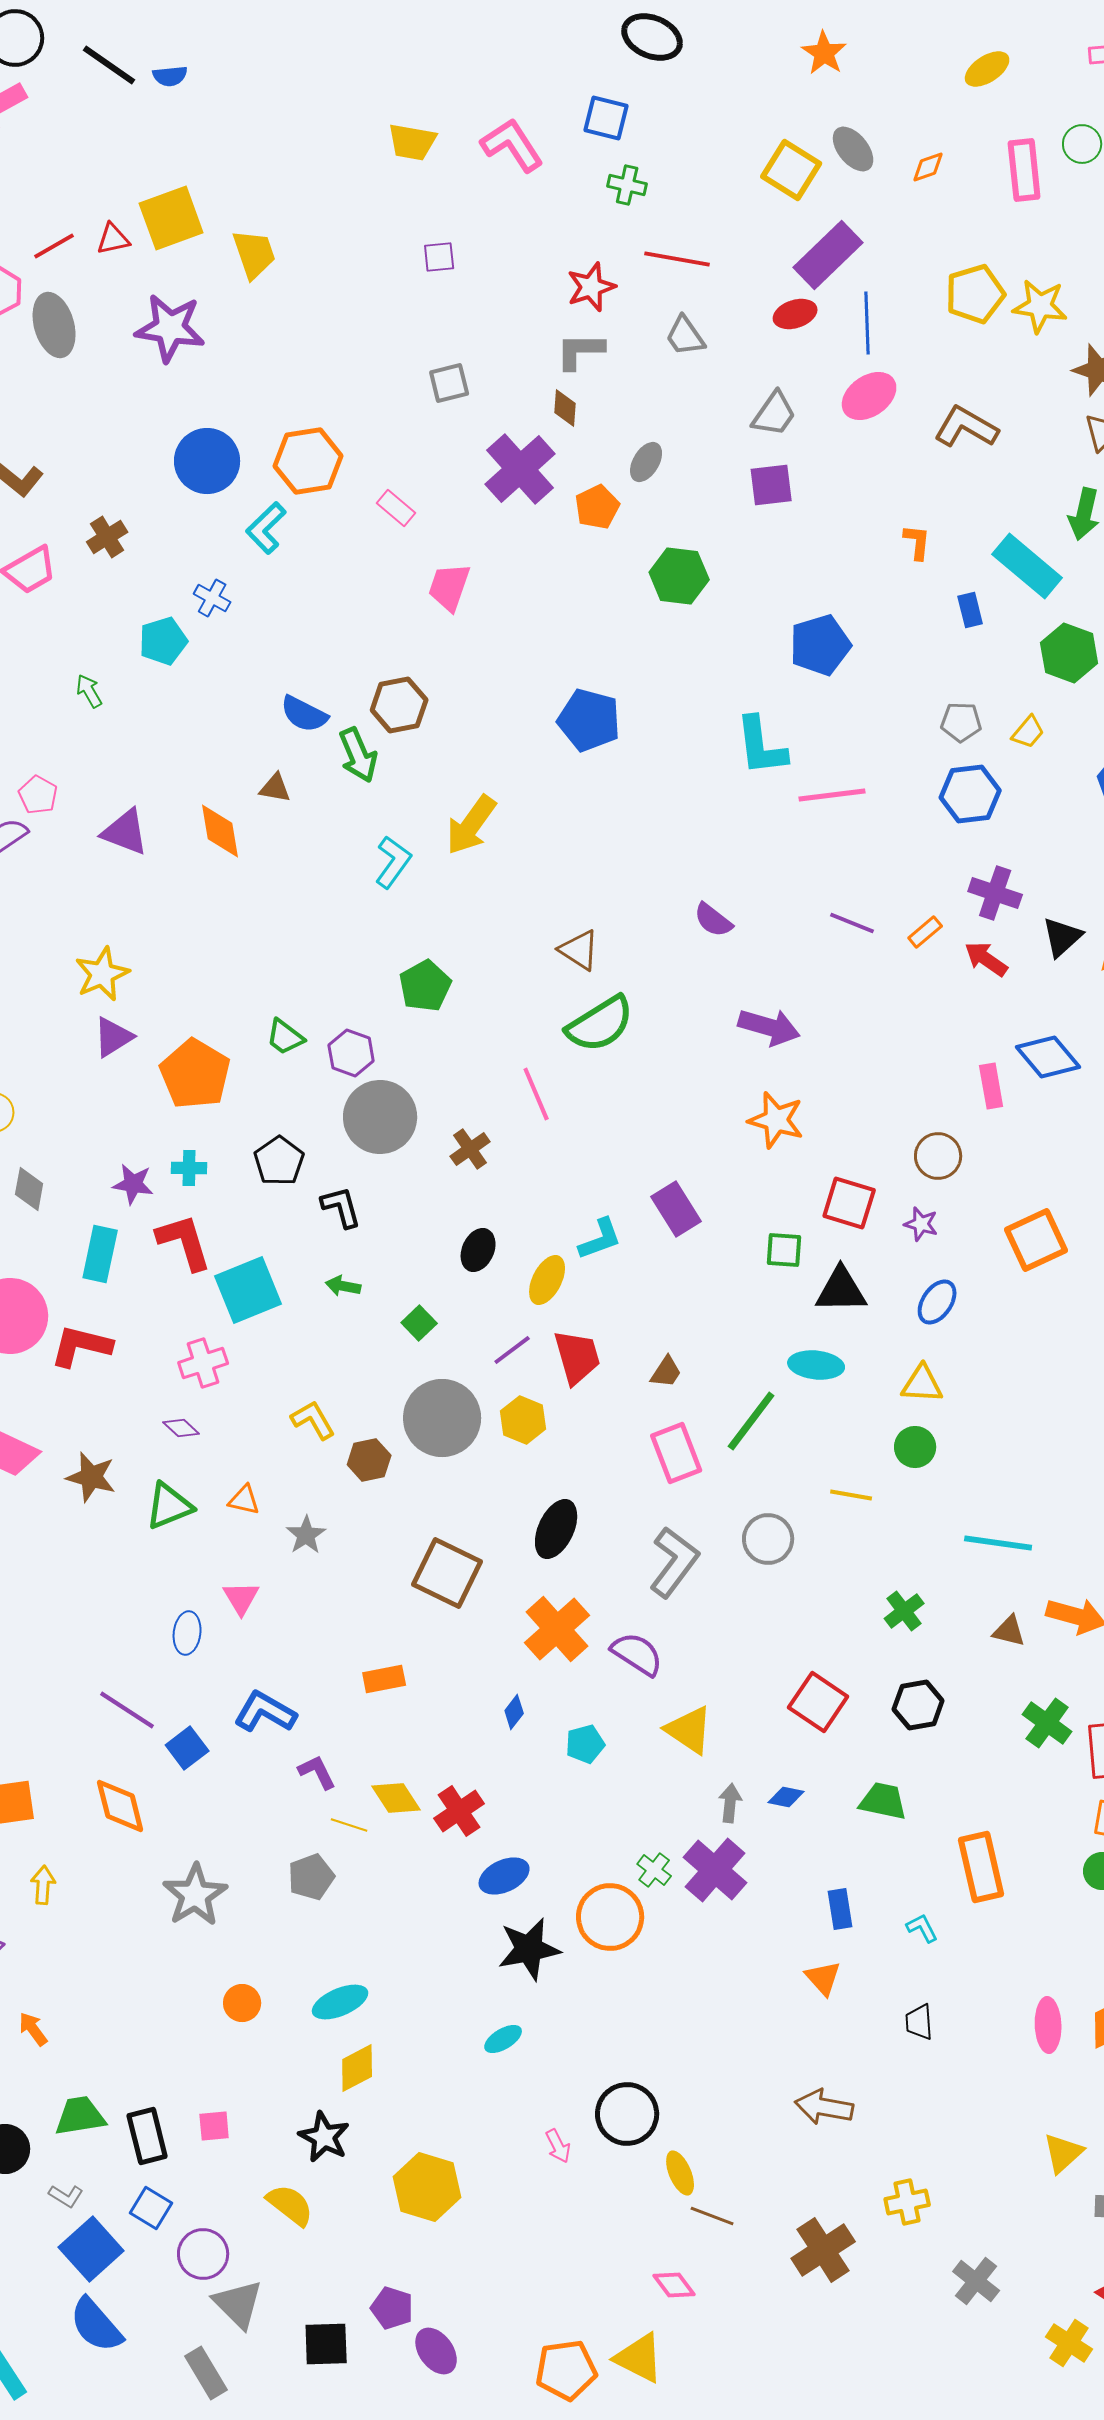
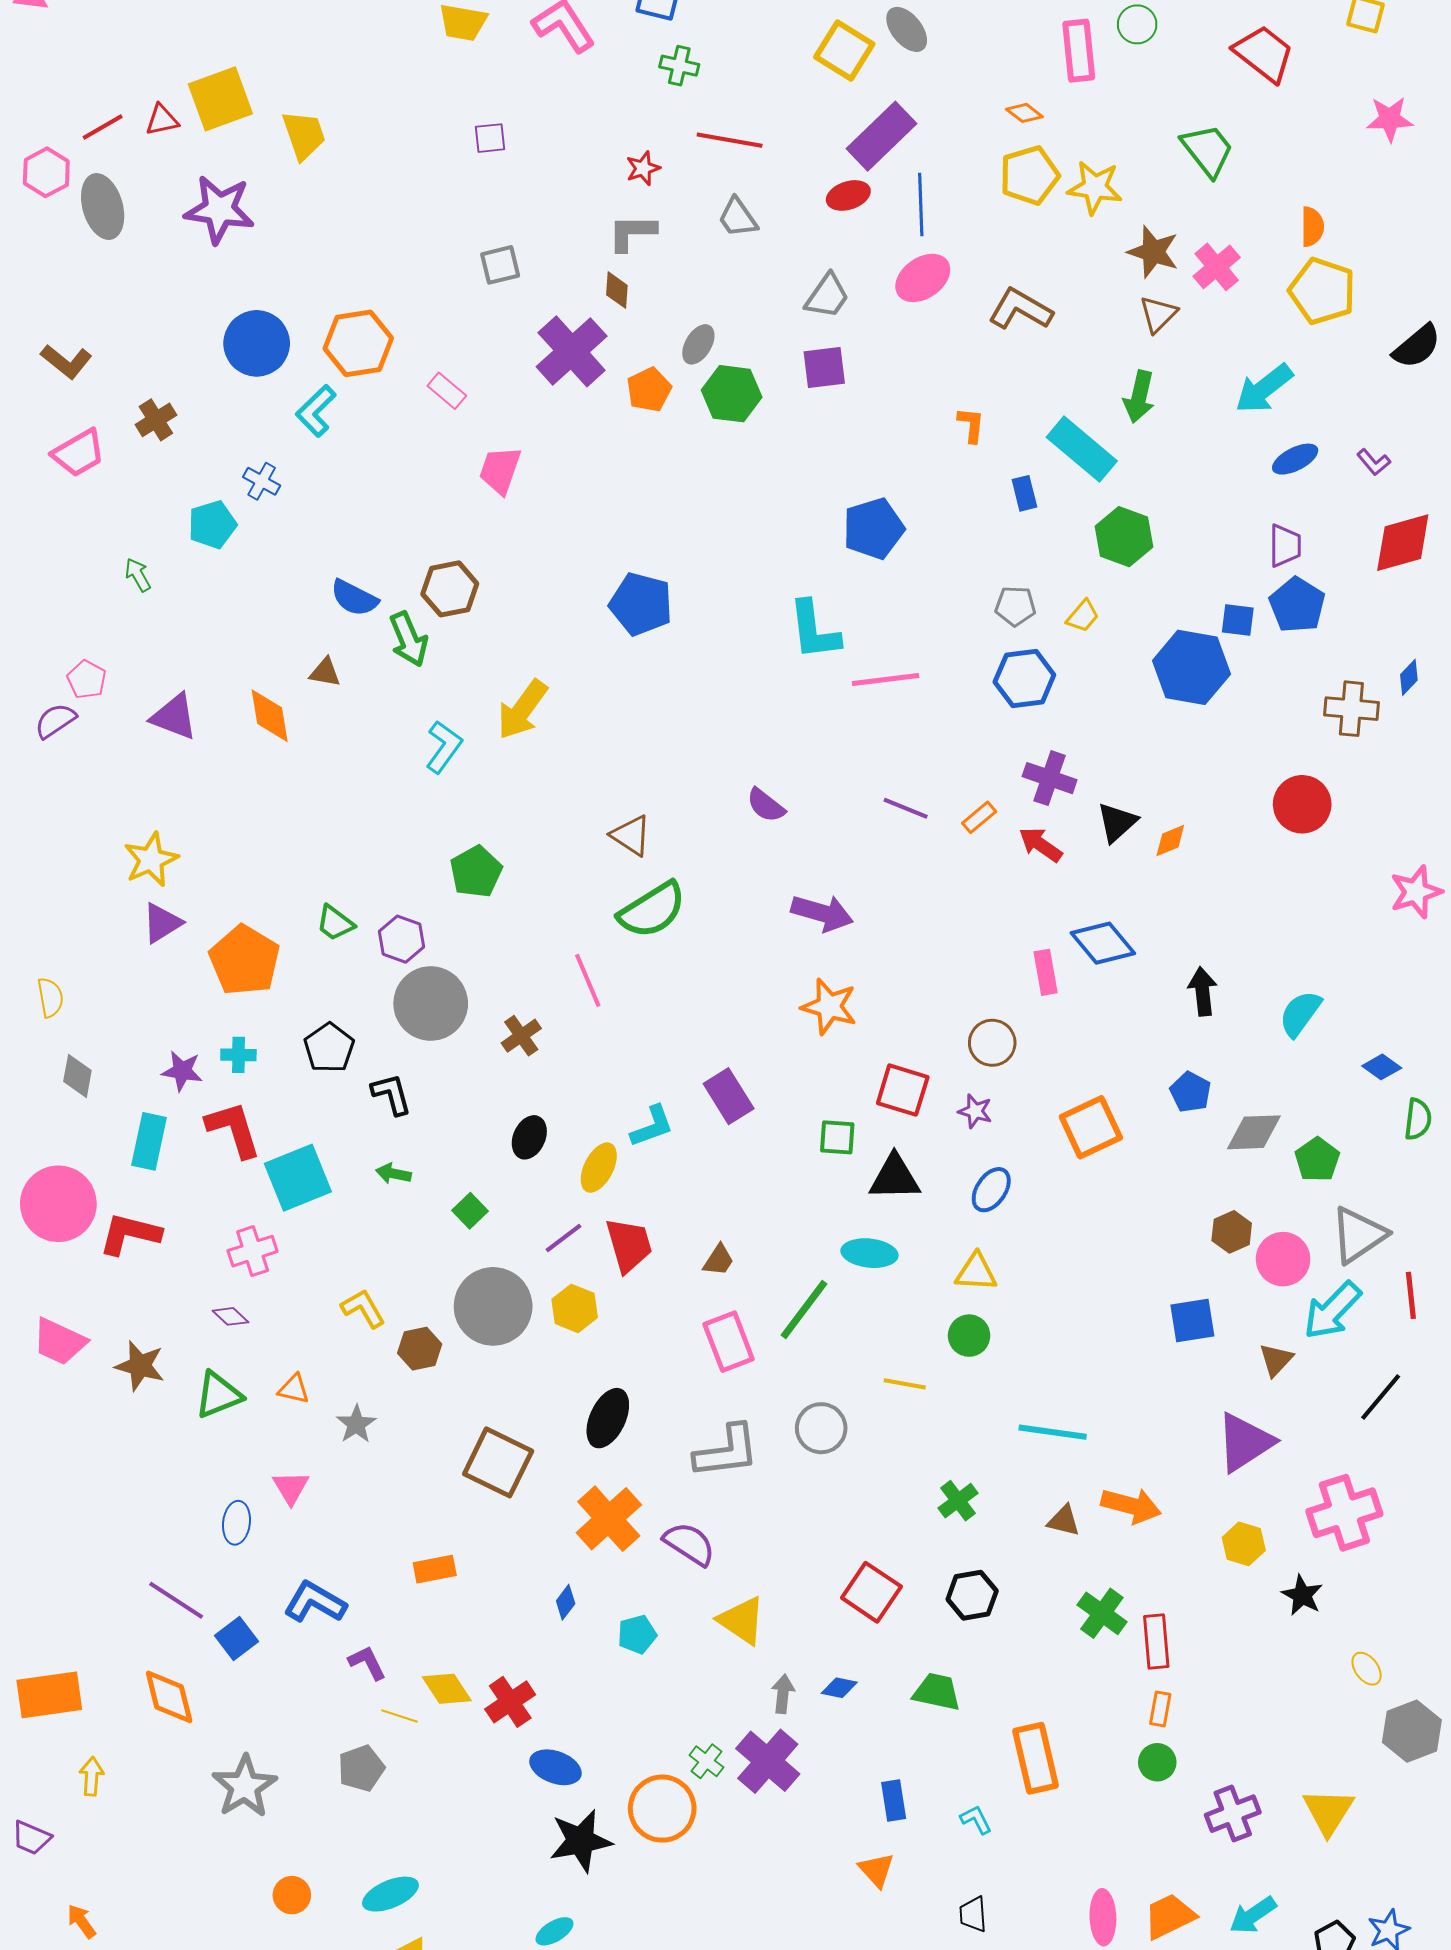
orange diamond: (928, 167) -> (1024, 113), moved, turned 57
red star: (591, 287) -> (643, 168), size x0.7
green hexagon: (679, 576) -> (732, 394), moved
gray L-shape: (674, 1562) -> (727, 1451), turned 46
blue ellipse: (504, 1876) -> (555, 1767), turned 45

